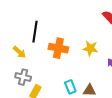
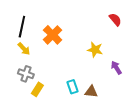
black line: (35, 32) -> (22, 27), moved
orange cross: (58, 48) -> (53, 35), moved, turned 30

